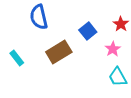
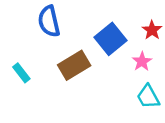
blue square: (88, 31) -> (111, 39), size x1.4

